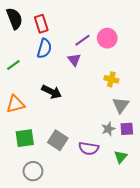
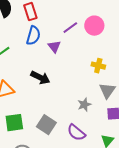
purple triangle: (74, 60) -> (54, 47), moved
gray star: (108, 129) -> (84, 105), moved
purple semicircle: (89, 148) -> (76, 133), turned 30

